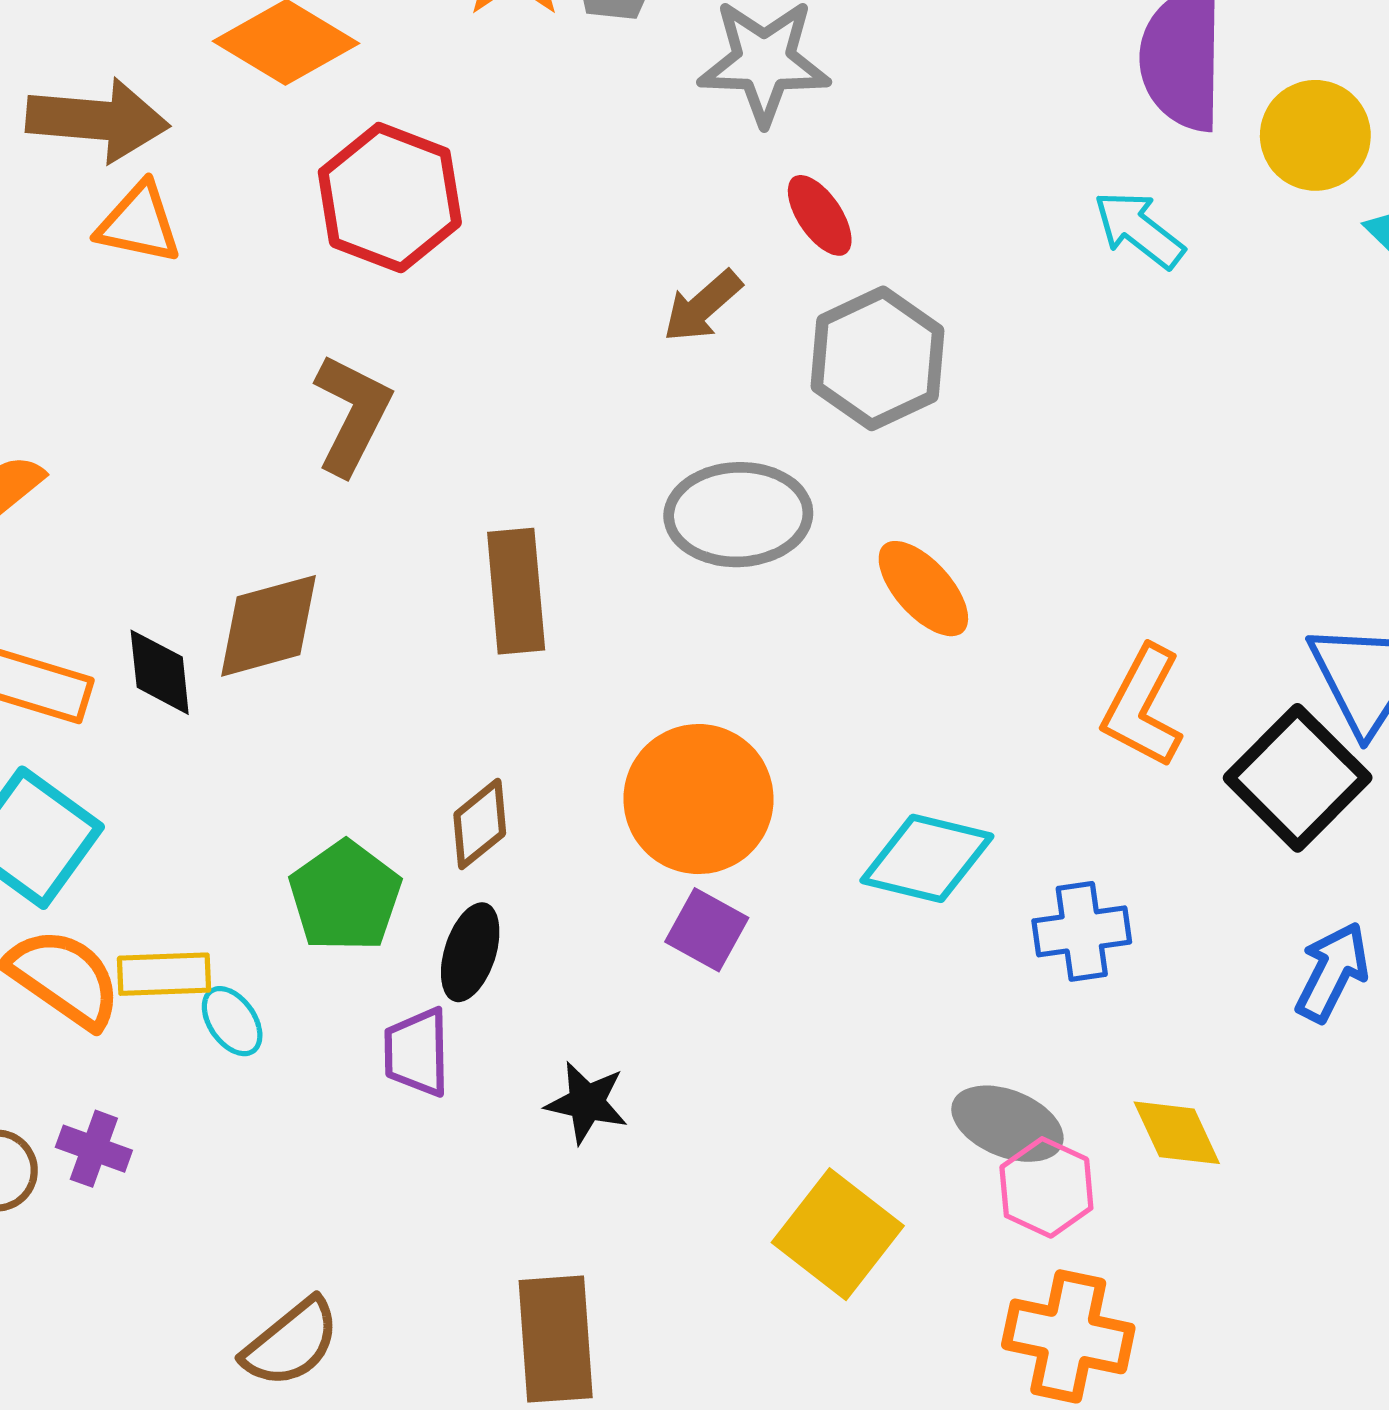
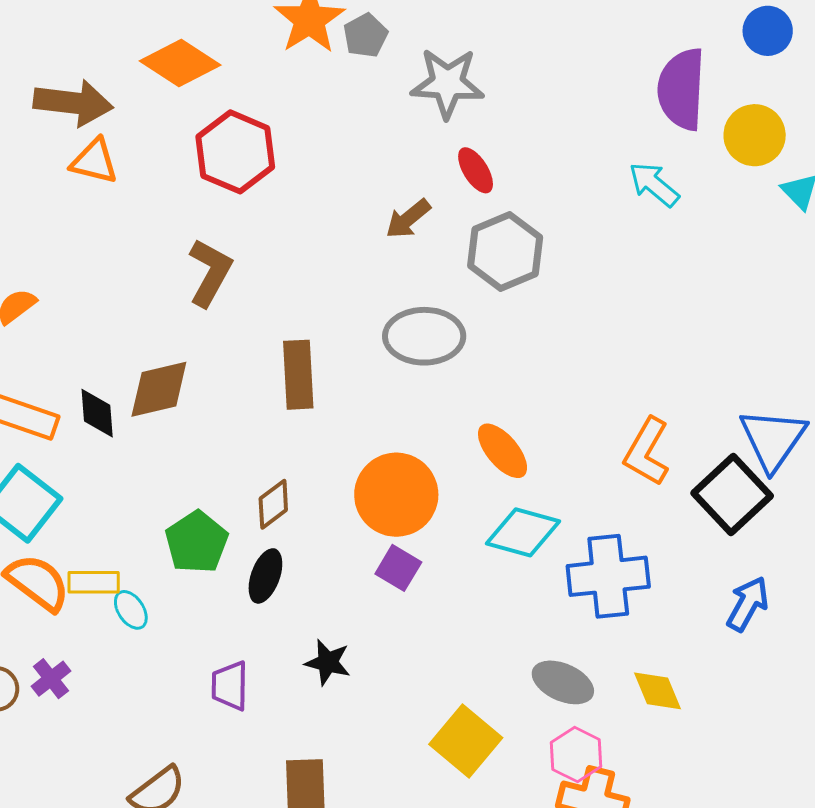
orange ellipse: (923, 589) -> (503, 451), moved
blue cross: (1082, 931) -> (608, 576), size x1.5
purple trapezoid: (417, 1052) -> (230, 686), moved
purple cross: (94, 1149) -> (51, 679), turned 30
pink hexagon: (1046, 1187) -> (576, 754), moved

